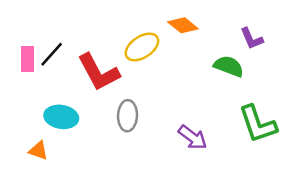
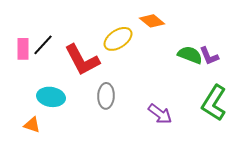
purple L-shape: (252, 39) -> (209, 56), moved
green L-shape: (258, 124) -> (214, 103), turned 51

